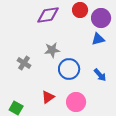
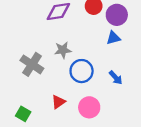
gray cross: (24, 63) -> (32, 64), size x1.5

